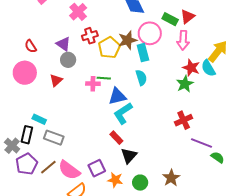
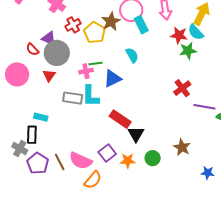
red semicircle: (31, 46) -> (33, 49), moved
cyan rectangle: (143, 53) -> (141, 25), moved
gray circle: (68, 60) -> (57, 53), size x1.6
green star: (185, 84) -> (188, 51), moved, turned 30
cyan L-shape: (123, 113) -> (91, 96), moved, turned -45
gray rectangle: (54, 138) -> (73, 98), moved
red rectangle: (116, 138) -> (120, 119), size x1.5
brown line: (48, 167) -> (60, 162), turned -66

